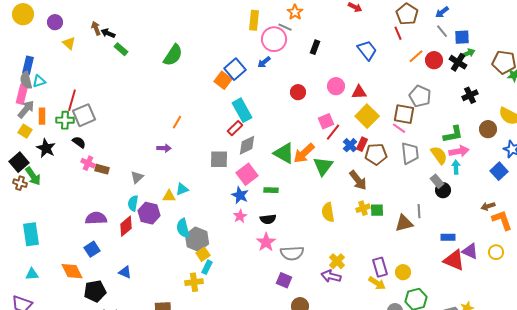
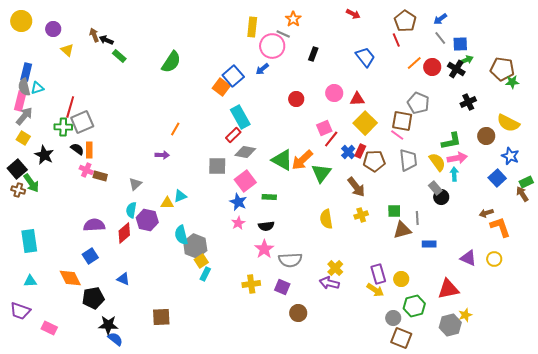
orange rectangle: (42, 116) -> (89, 150), moved
gray diamond: (247, 145) -> (245, 152), turned 35
green square: (377, 210) -> (394, 211), moved
blue rectangle: (448, 237) -> (429, 244), moved
red triangle: (454, 260) -> (448, 289), moved, turned -35
yellow cross: (194, 282) -> (251, 284), moved

